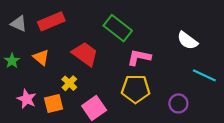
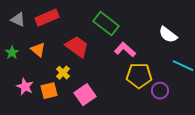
pink L-shape: (139, 57) -> (125, 50), turned 30
yellow pentagon: (136, 89) -> (139, 76), moved

